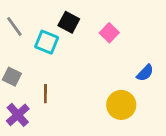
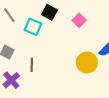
yellow circle: (121, 105) -> (87, 63), moved

